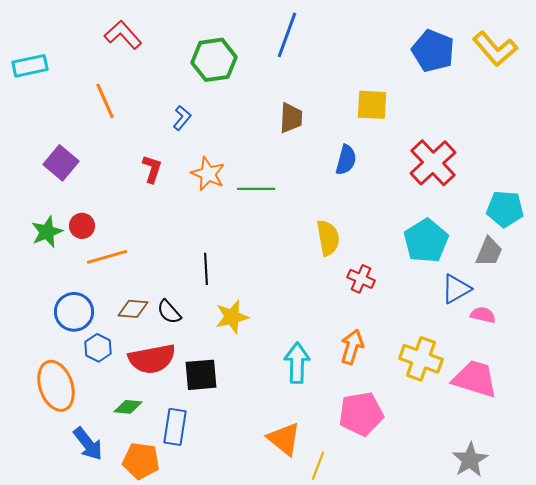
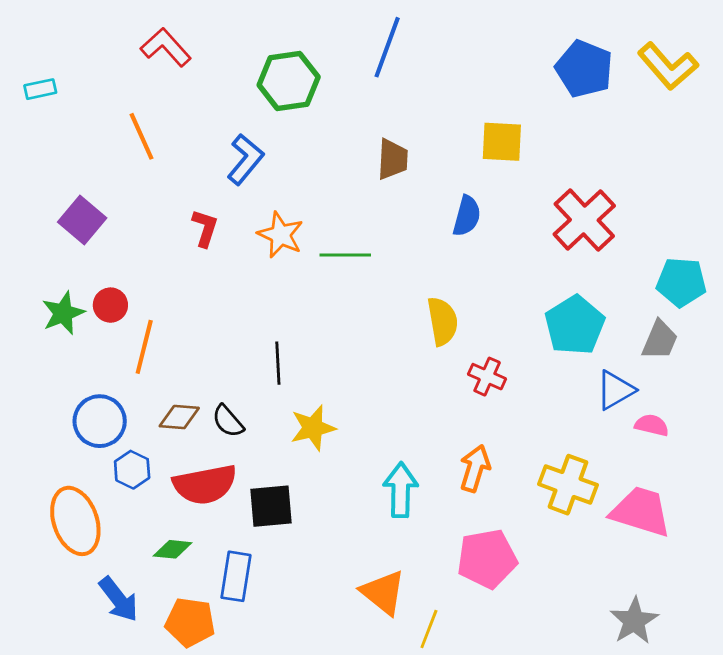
cyan rectangle: (30, 66) -> (40, 89), size x0.7
blue L-shape: (182, 118) -> (245, 159), size x1.5
orange line: (107, 257) -> (144, 347), turned -60

